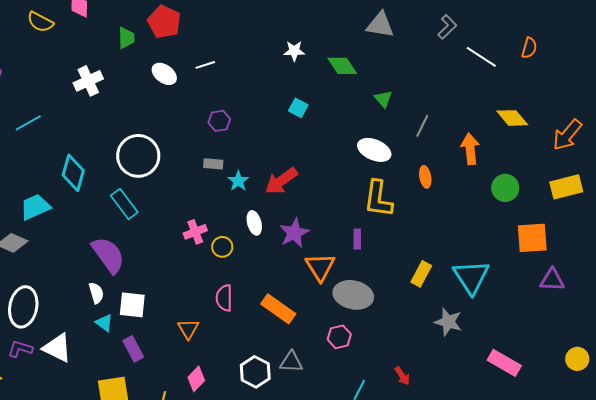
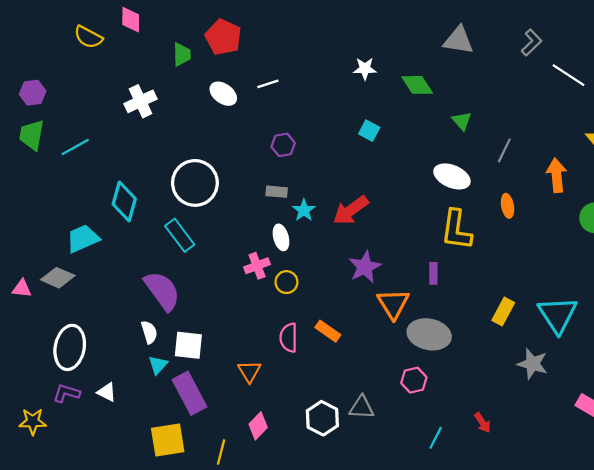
white ellipse: (254, 223) -> (281, 237), moved
orange rectangle: (278, 309) -> (328, 331), moved, size x0.7
cyan triangle: (104, 323) -> (158, 365), turned 36
white triangle: (57, 348) -> (107, 392), size x0.6
purple rectangle: (133, 349) -> (190, 393), size x1.5

